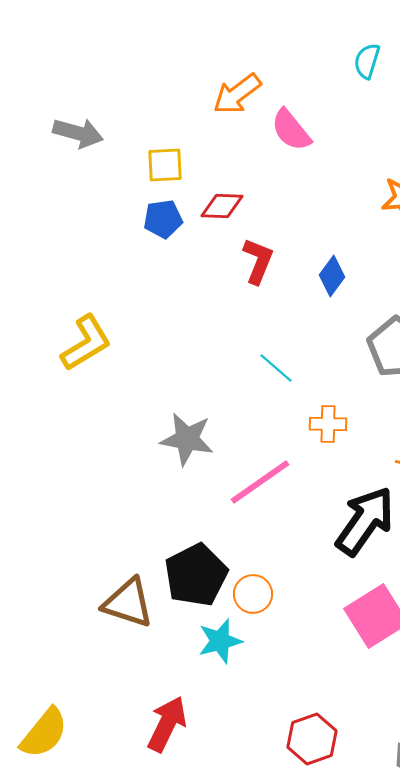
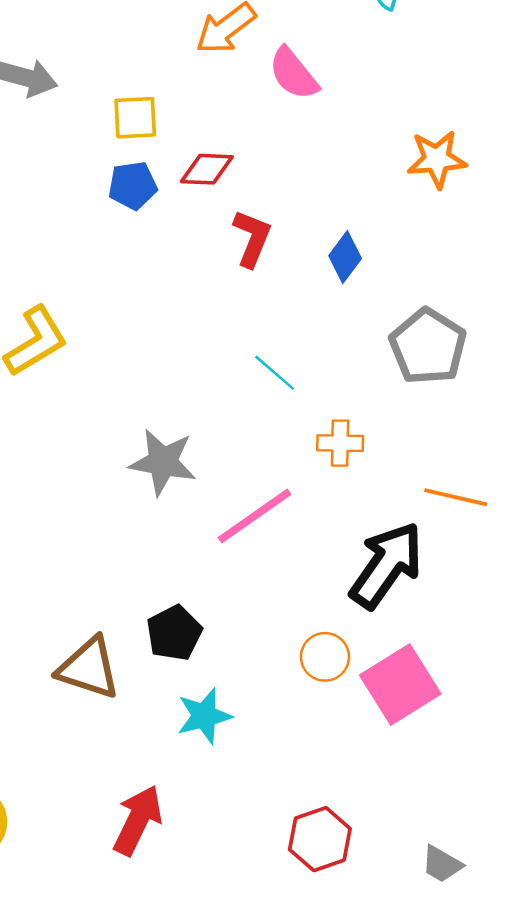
black pentagon: (196, 575) -> (174, 633), size x0.7
orange circle: (253, 594) -> (325, 657), moved

